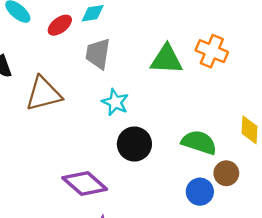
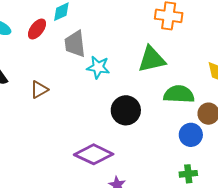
green triangle: (166, 59) -> (152, 59), moved
brown triangle: (43, 94) -> (39, 89), size x0.6
cyan star: (115, 102) -> (98, 67), moved

